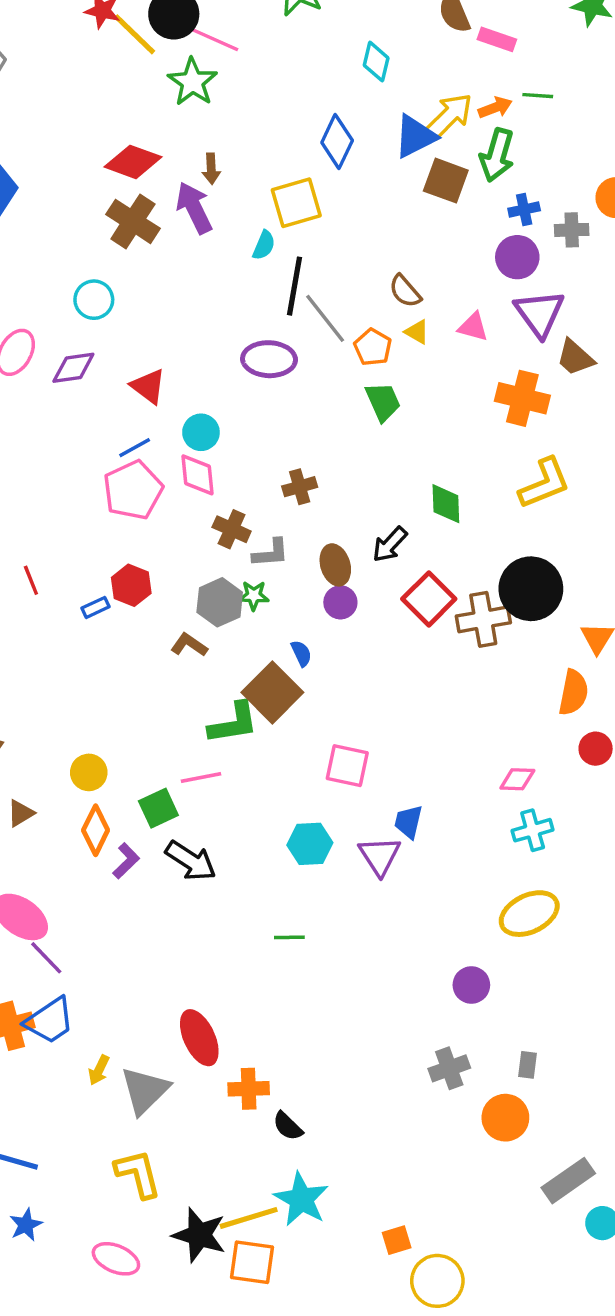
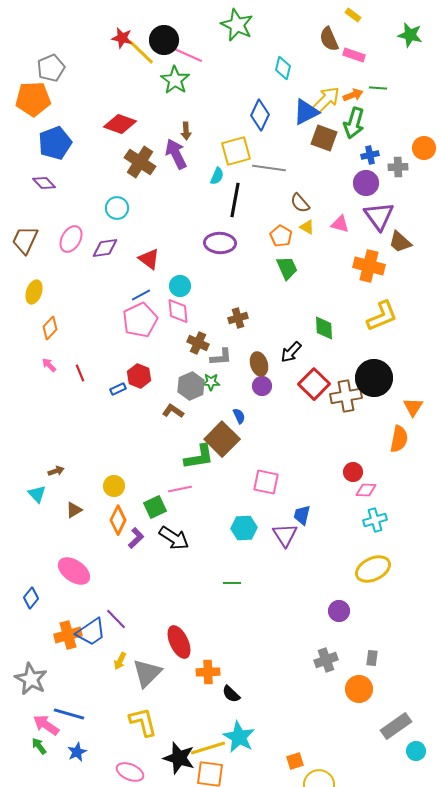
red diamond: (133, 162) -> (120, 124), moved
gray line: (325, 318) -> (269, 168), moved, turned -44
red circle: (596, 749) -> (353, 472), moved
purple line: (46, 958) -> (116, 619), moved

